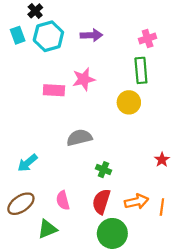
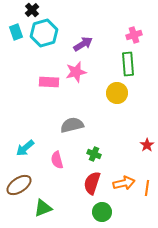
purple arrow: (91, 35) -> (83, 44), moved, turned -30
pink semicircle: (63, 200) -> (57, 160), moved
green circle: (112, 233) -> (102, 212), size x0.7

